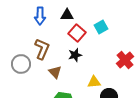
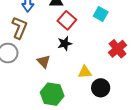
cyan square: (101, 27) -> (101, 14), moved, turned -32
brown L-shape: (42, 49) -> (19, 28), moved

